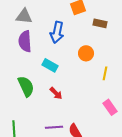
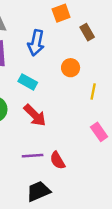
brown rectangle: (100, 23) -> (87, 32), turned 48
red arrow: (56, 93) -> (35, 115), size x1.5

